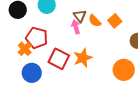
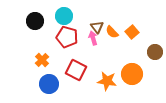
red pentagon: (37, 38) -> (67, 37), moved
orange star: (83, 58) -> (107, 81), moved, turned 30
orange circle: (124, 70) -> (132, 74), moved

